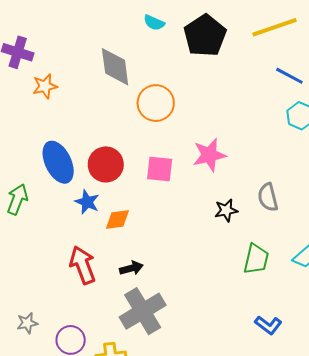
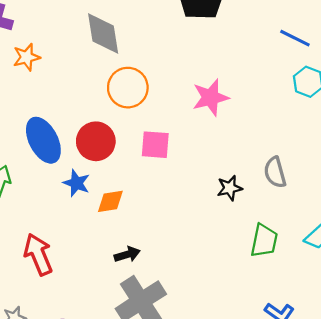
orange circle: (156, 103) -> (128, 88), moved
pink star: (209, 155) -> (210, 97), moved
red arrow: (83, 265) -> (38, 254), moved

